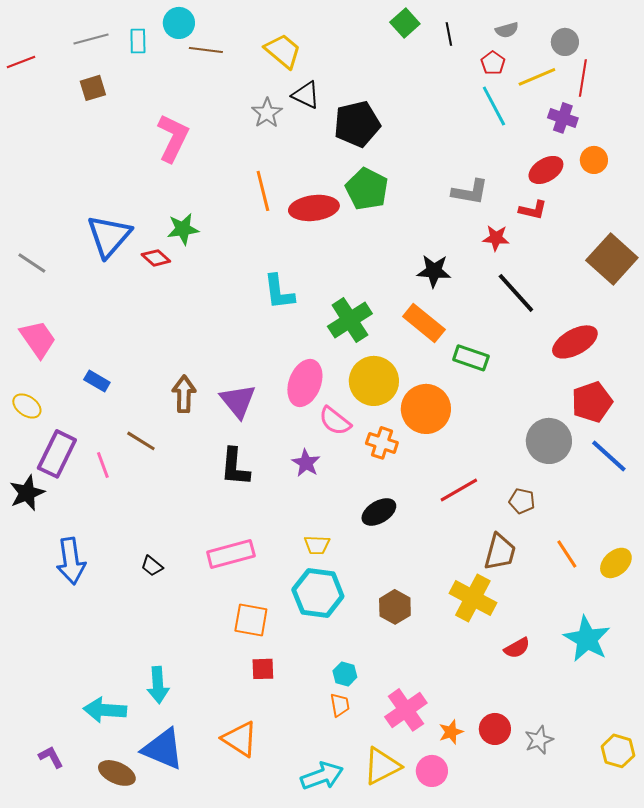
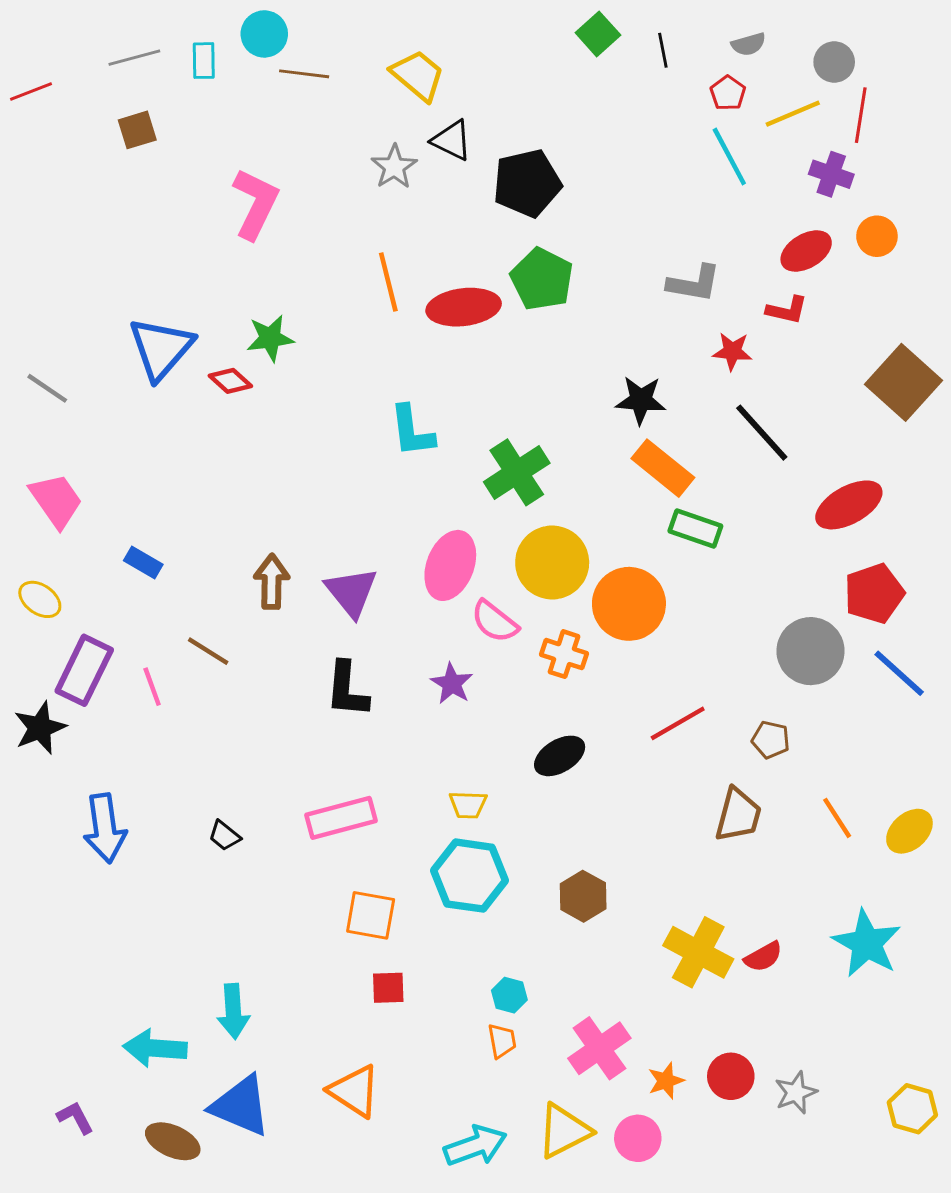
orange rectangle: (424, 323) -> (663, 468), moved
yellow cross: (473, 598) -> (698, 952), moved

